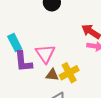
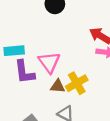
cyan rectangle: (15, 42) -> (14, 51), turned -66

